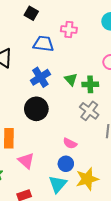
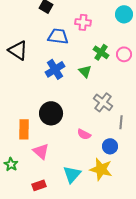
green cross: (90, 84) -> (101, 52), moved, turned 35
black circle: (36, 109) -> (51, 113), moved
blue circle: (66, 164) -> (110, 146), moved
yellow star: (87, 179) -> (101, 169), turned 30

